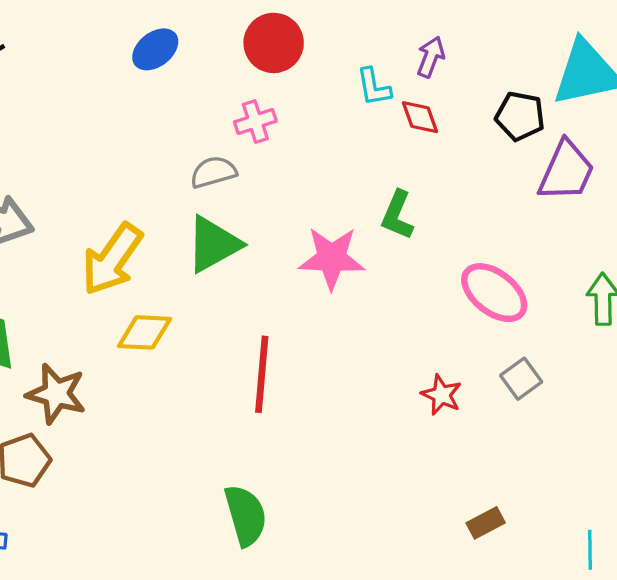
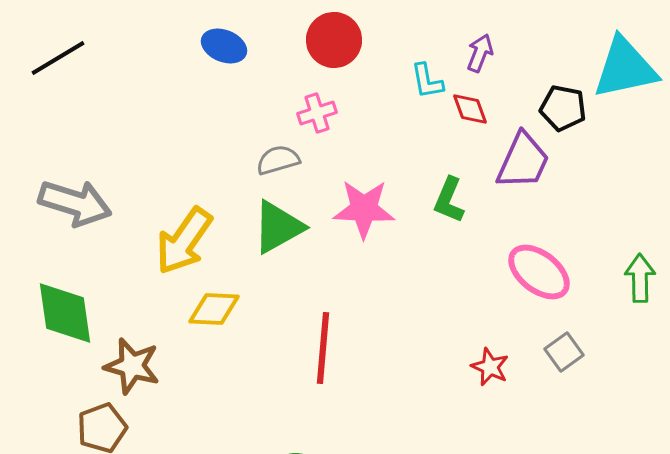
blue ellipse: (155, 49) -> (224, 46), turned 60
purple trapezoid: (566, 171) -> (523, 161), moved
pink star: (332, 258) -> (364, 209), moved

